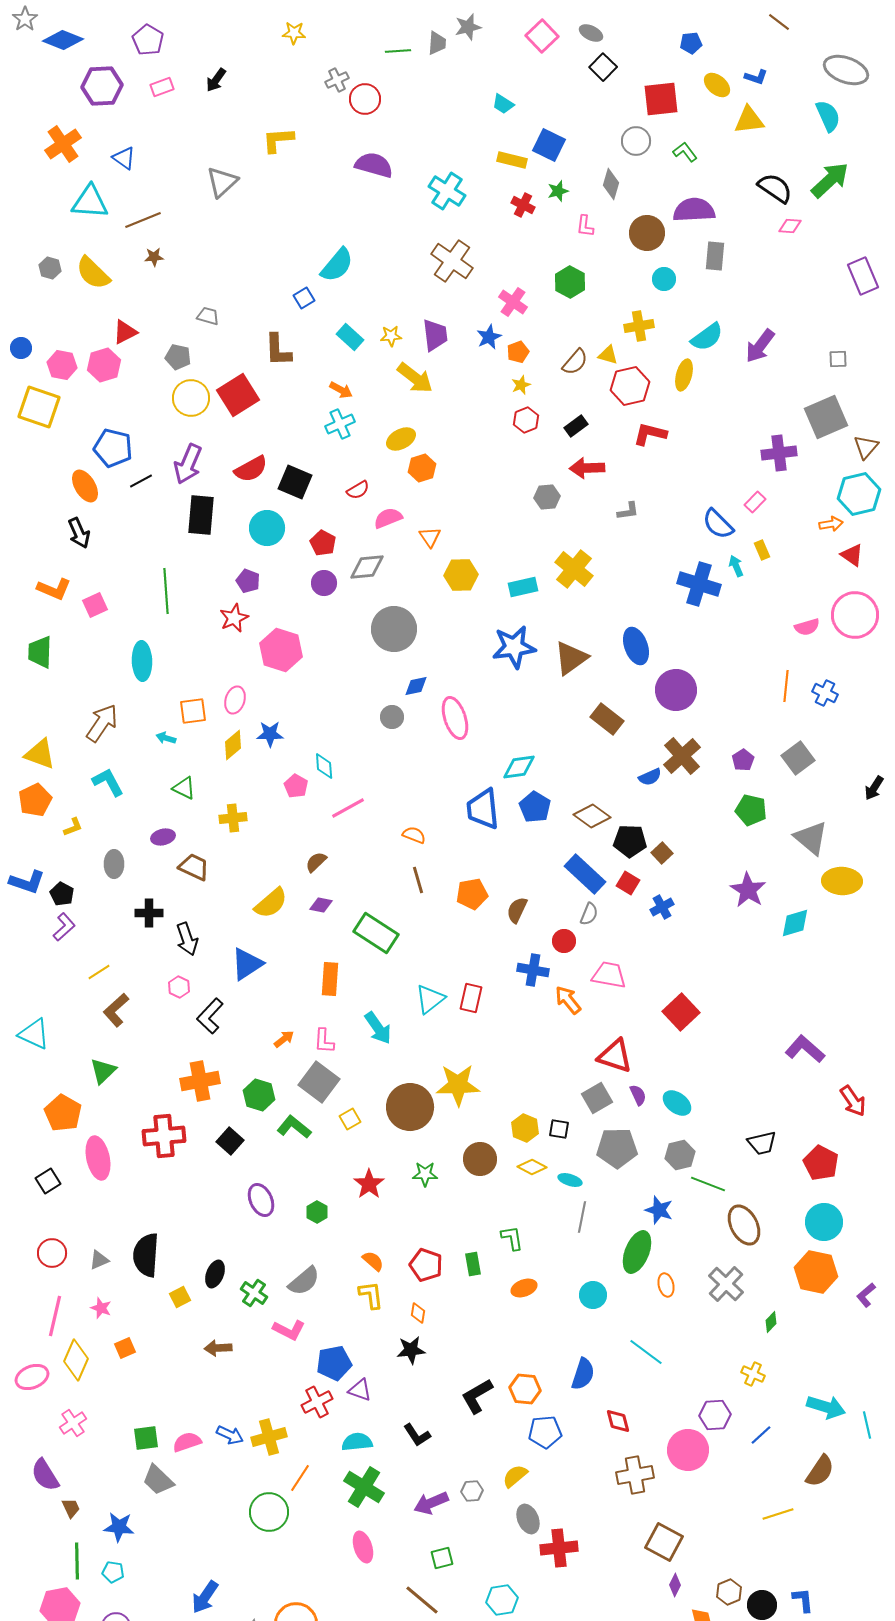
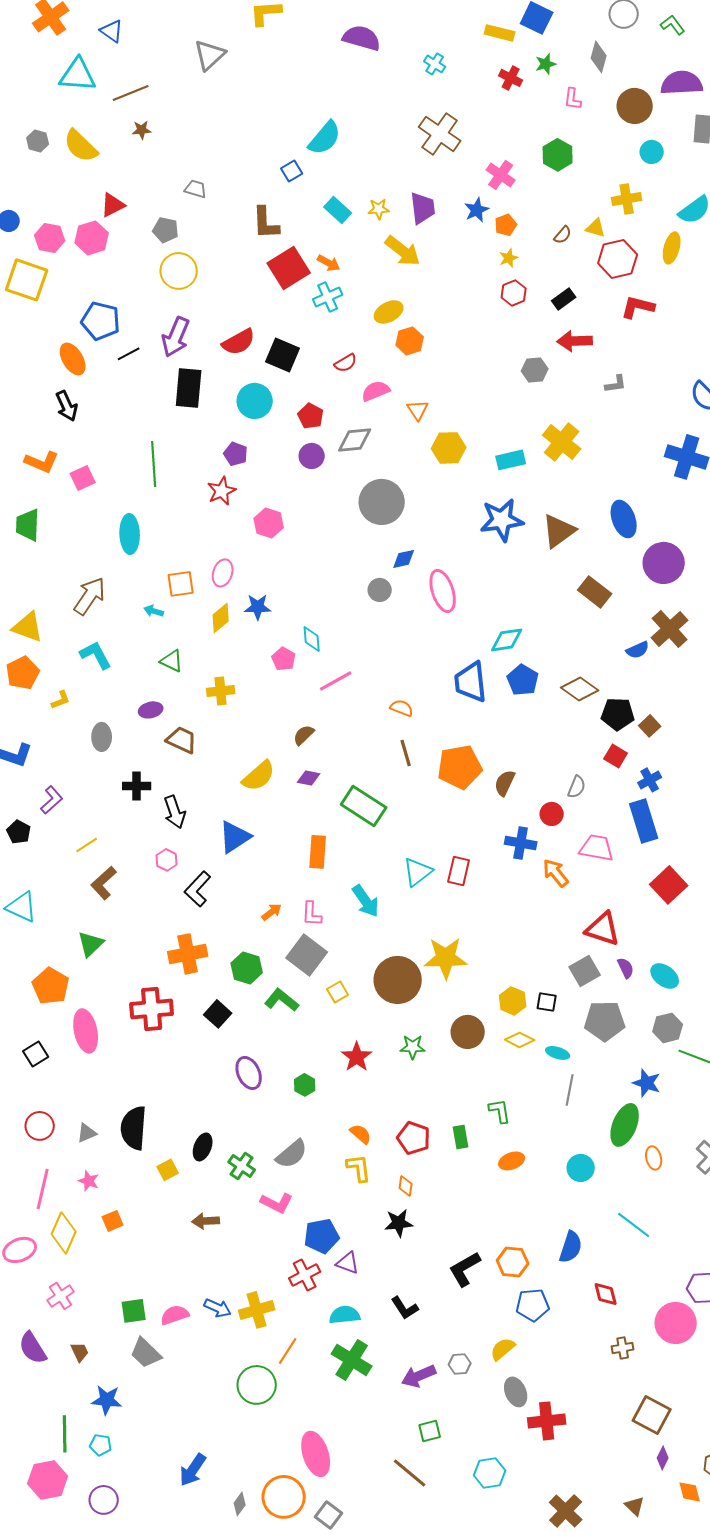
cyan cross: (447, 191) -> (435, 64), size x0.6
brown semicircle: (575, 362) -> (563, 235), size x0.7
red square: (238, 395) -> (289, 268), moved
pink hexagon: (281, 650) -> (269, 523), size x0.7
blue rectangle: (585, 874) -> (644, 821), moved, turned 30
black pentagon: (62, 894) -> (19, 832), moved
orange pentagon: (472, 894) -> (460, 767), size x1.4
brown cross: (635, 1475) -> (623, 1348), size x0.6
brown trapezoid: (71, 1508) -> (80, 1352), moved
pink ellipse: (363, 1547) -> (316, 1454), moved, size x1.4

